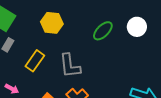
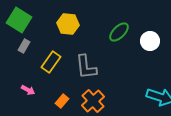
white circle: (137, 27) -> (150, 41), moved

